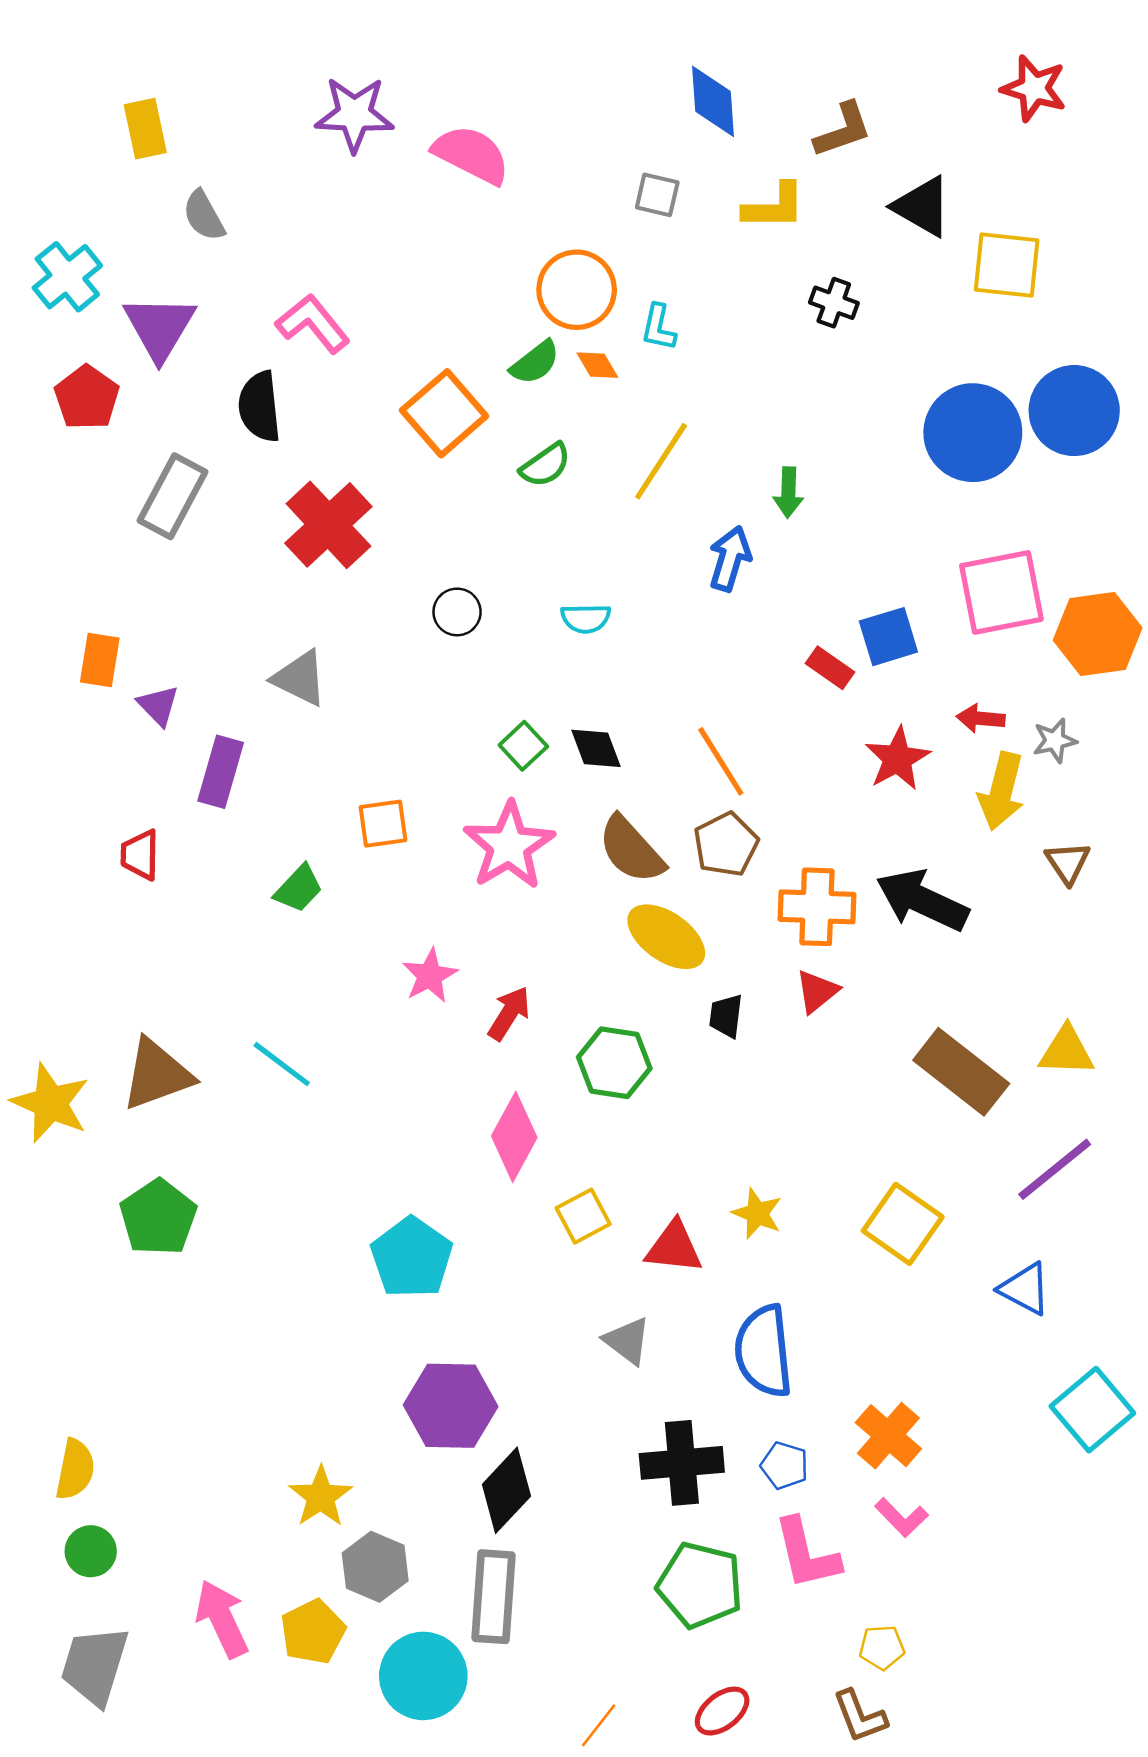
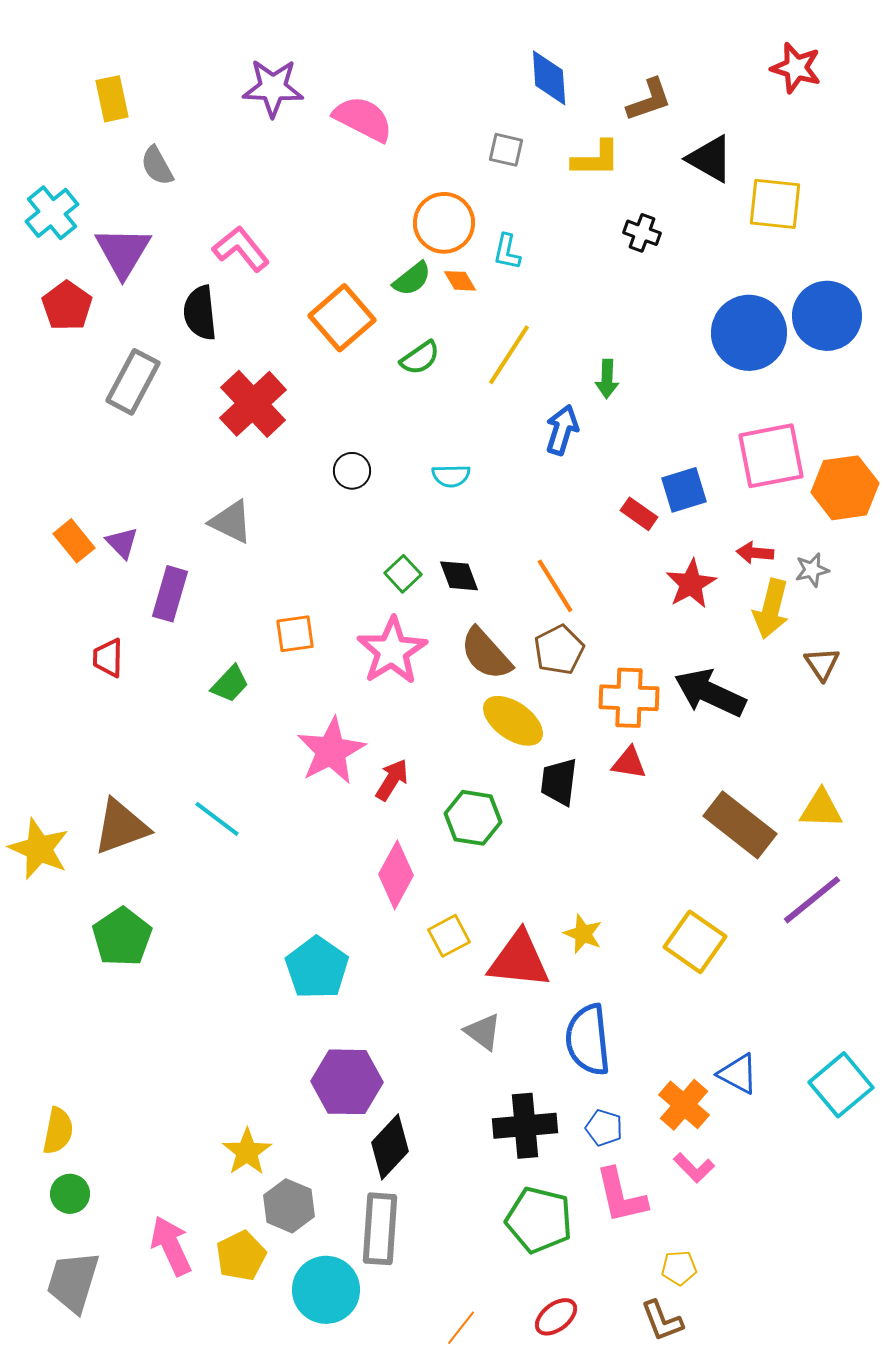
orange rectangle: (100, 660) -> (74, 541), moved, turned -48
pink star: (430, 976) -> (331, 751), size x1.6
red triangle: (817, 991) -> (629, 763), turned 48
black trapezoid: (726, 1016) -> (559, 782), size x1.4
red triangle: (674, 1247) -> (519, 960), size x1.4
blue triangle: (1025, 1289) -> (738, 1074), moved

